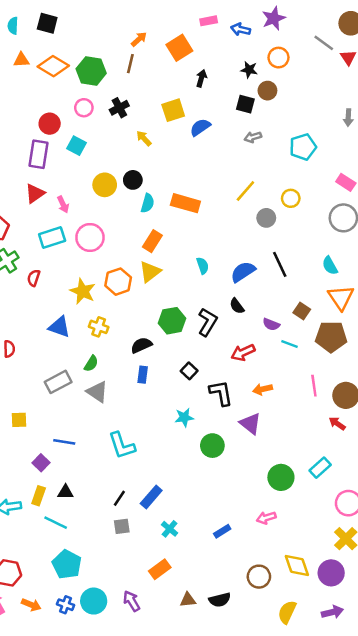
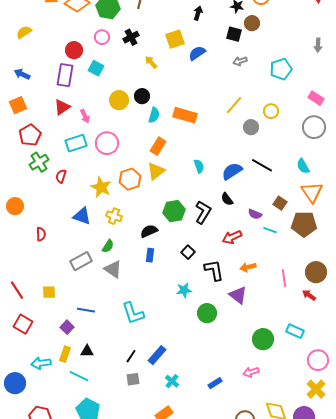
black line: (280, 264) -> (262, 165), turned -35
pink line: (314, 386) -> (284, 278), moved
cyan rectangle: (320, 468) -> (295, 331), turned 66

